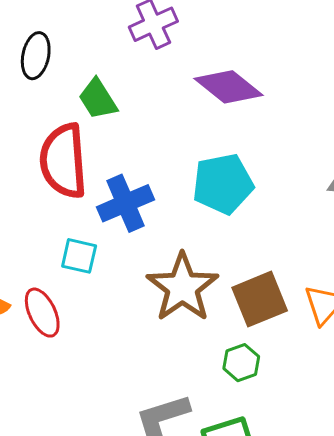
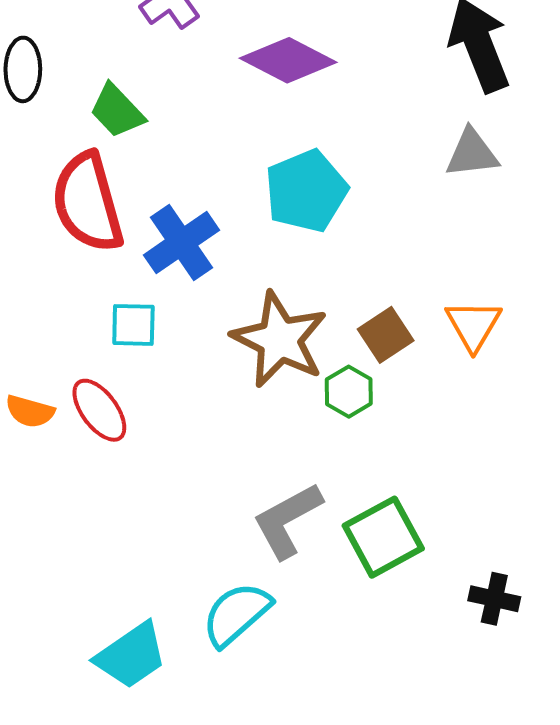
brown square: (260, 299) -> (386, 335), size x0.7
green hexagon: (241, 363) -> (349, 392), moved

